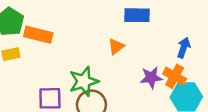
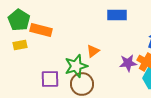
orange triangle: (116, 46) -> (93, 51), moved

